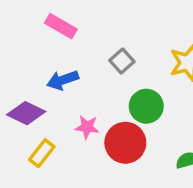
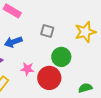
gray square: (122, 61) -> (47, 31), turned -32

